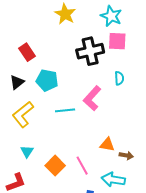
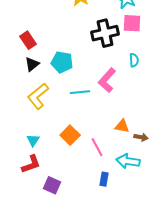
red rectangle: (27, 52) -> (28, 40), moved
cyan triangle: (27, 151) -> (33, 140), moved
orange square: (55, 166) -> (70, 135), moved

